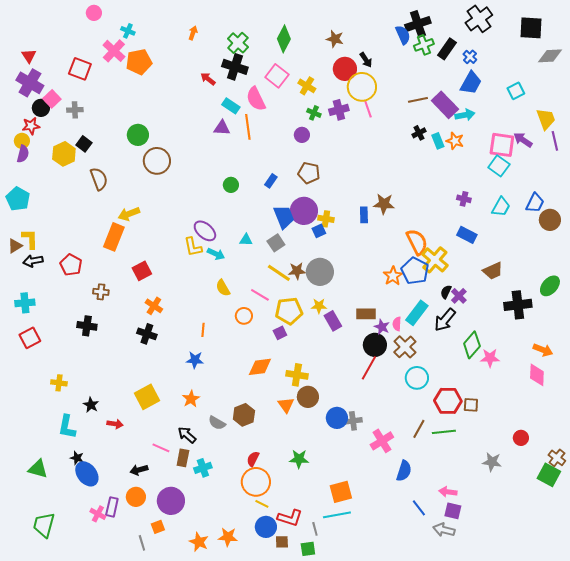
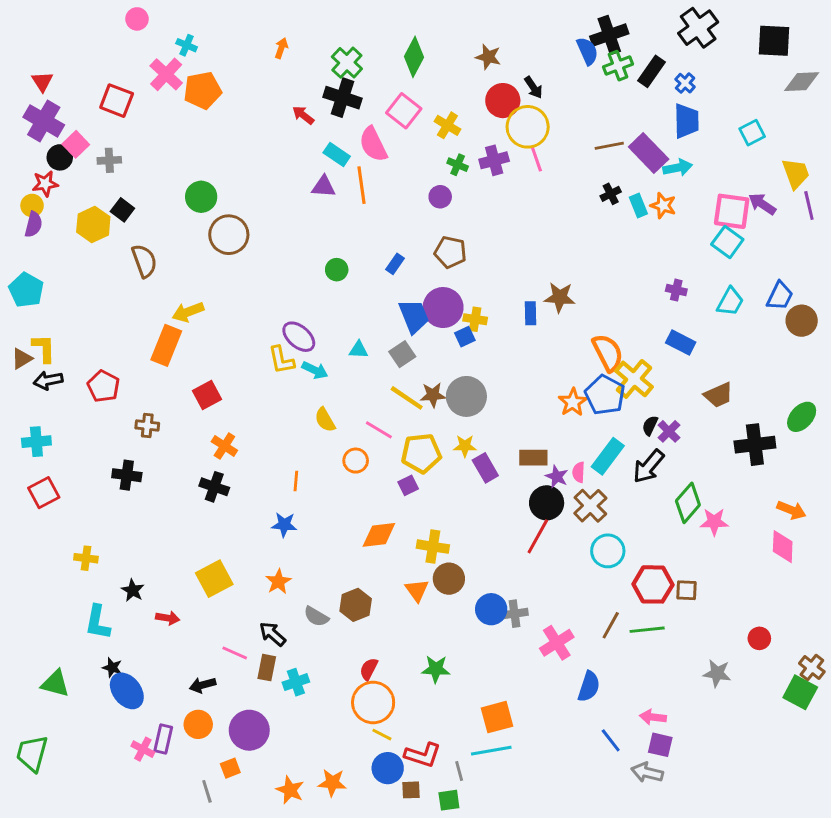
blue trapezoid: (471, 83) -> (686, 121), turned -30
green trapezoid: (44, 525) -> (32, 754), moved

